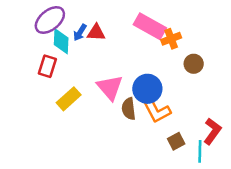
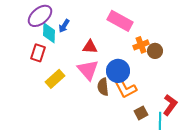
red triangle: (96, 33) -> (90, 47), moved
orange cross: (171, 39) -> (141, 45), moved

